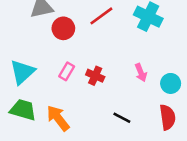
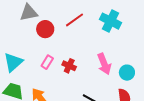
pink arrow: (141, 73) -> (104, 64), size x1.5

